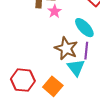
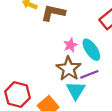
pink star: (55, 11) -> (70, 45), moved
purple line: (86, 51) -> (89, 74), turned 54

